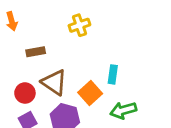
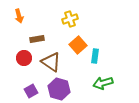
red circle: (25, 93) -> (24, 58), moved
orange square: (90, 93) -> (78, 45), moved

